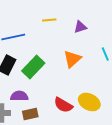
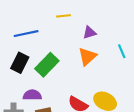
purple triangle: (80, 27) -> (89, 33), moved

